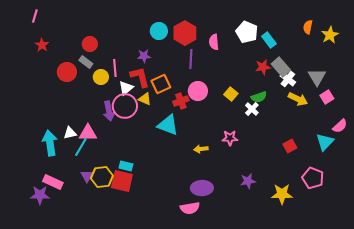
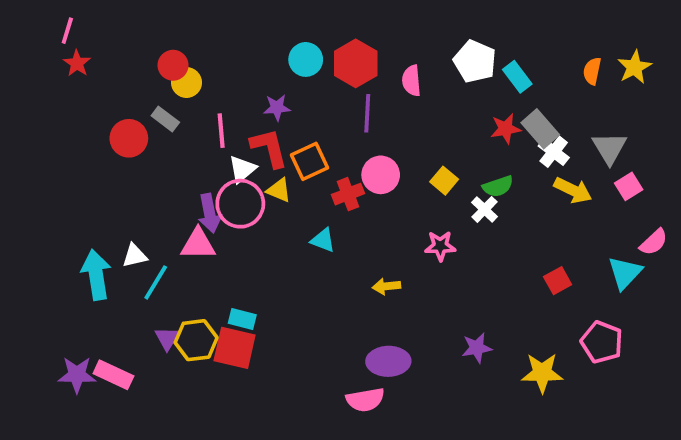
orange semicircle: (308, 27) -> (592, 71), moved
red circle: (90, 44) -> (173, 65), moved
red star: (42, 45) -> (77, 63), moved
yellow circle: (101, 77) -> (186, 83), moved
cyan triangle: (168, 125) -> (323, 240), size x0.6
pink triangle: (88, 133) -> (198, 244), moved
pink star: (230, 138) -> (440, 246), moved
pink rectangle: (53, 182) -> (113, 375), moved

